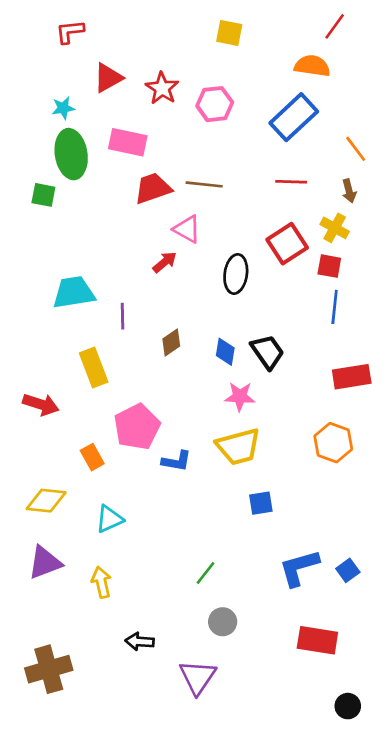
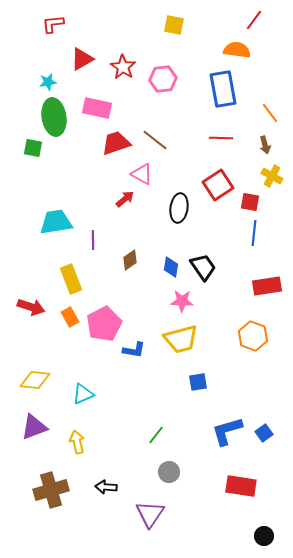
blue rectangle: (294, 117) -> (223, 89), turned -57
brown line: (204, 184) -> (155, 140), turned 32
yellow cross: (335, 228) -> (272, 176), moved
orange rectangle: (92, 457) -> (70, 317), moved
brown cross: (49, 669) -> (51, 490), moved

